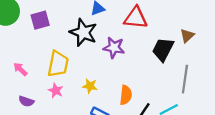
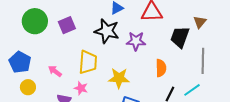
yellow star: (90, 86) -> (119, 78), size x1.5
pink star: (56, 91) -> (81, 88), moved
orange semicircle: (126, 95) -> (161, 68), moved

